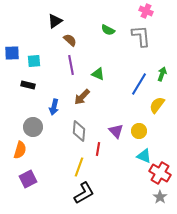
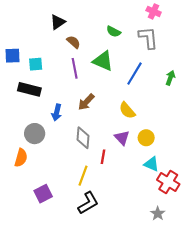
green triangle: (98, 74) -> (103, 61), moved, size x1.5
blue line: (139, 84) -> (135, 74), moved
black rectangle: (28, 85) -> (29, 89), size x1.5
yellow semicircle: (157, 105) -> (127, 110), moved, turned -78
purple square: (28, 179) -> (43, 194), moved
gray star: (160, 197) -> (158, 214), moved

